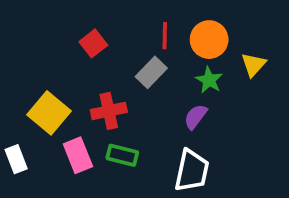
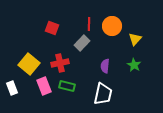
red square: (93, 43) -> (52, 28), turned -32
green star: (209, 80) -> (134, 65), moved
purple semicircle: (196, 117) -> (105, 66), turned -32

